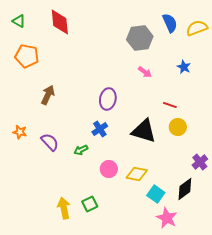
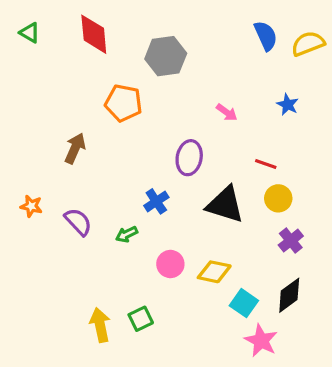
gray hexagon: (140, 38) -> (166, 56), moved
orange pentagon: (27, 56) -> (123, 103), moved
purple ellipse: (108, 99) -> (189, 158), moved
purple cross: (200, 162) -> (291, 241), moved

